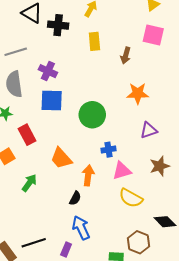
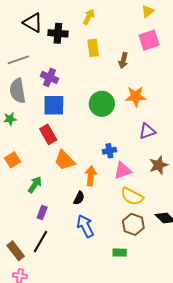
pink square: (153, 35) -> (149, 40), turned -30
green circle: (92, 115) -> (102, 104), moved
red rectangle: (27, 135) -> (48, 134), moved
brown hexagon: (138, 242) -> (133, 224), moved
black line: (34, 243) -> (40, 242), turned -40
purple rectangle: (66, 250) -> (42, 212), moved

